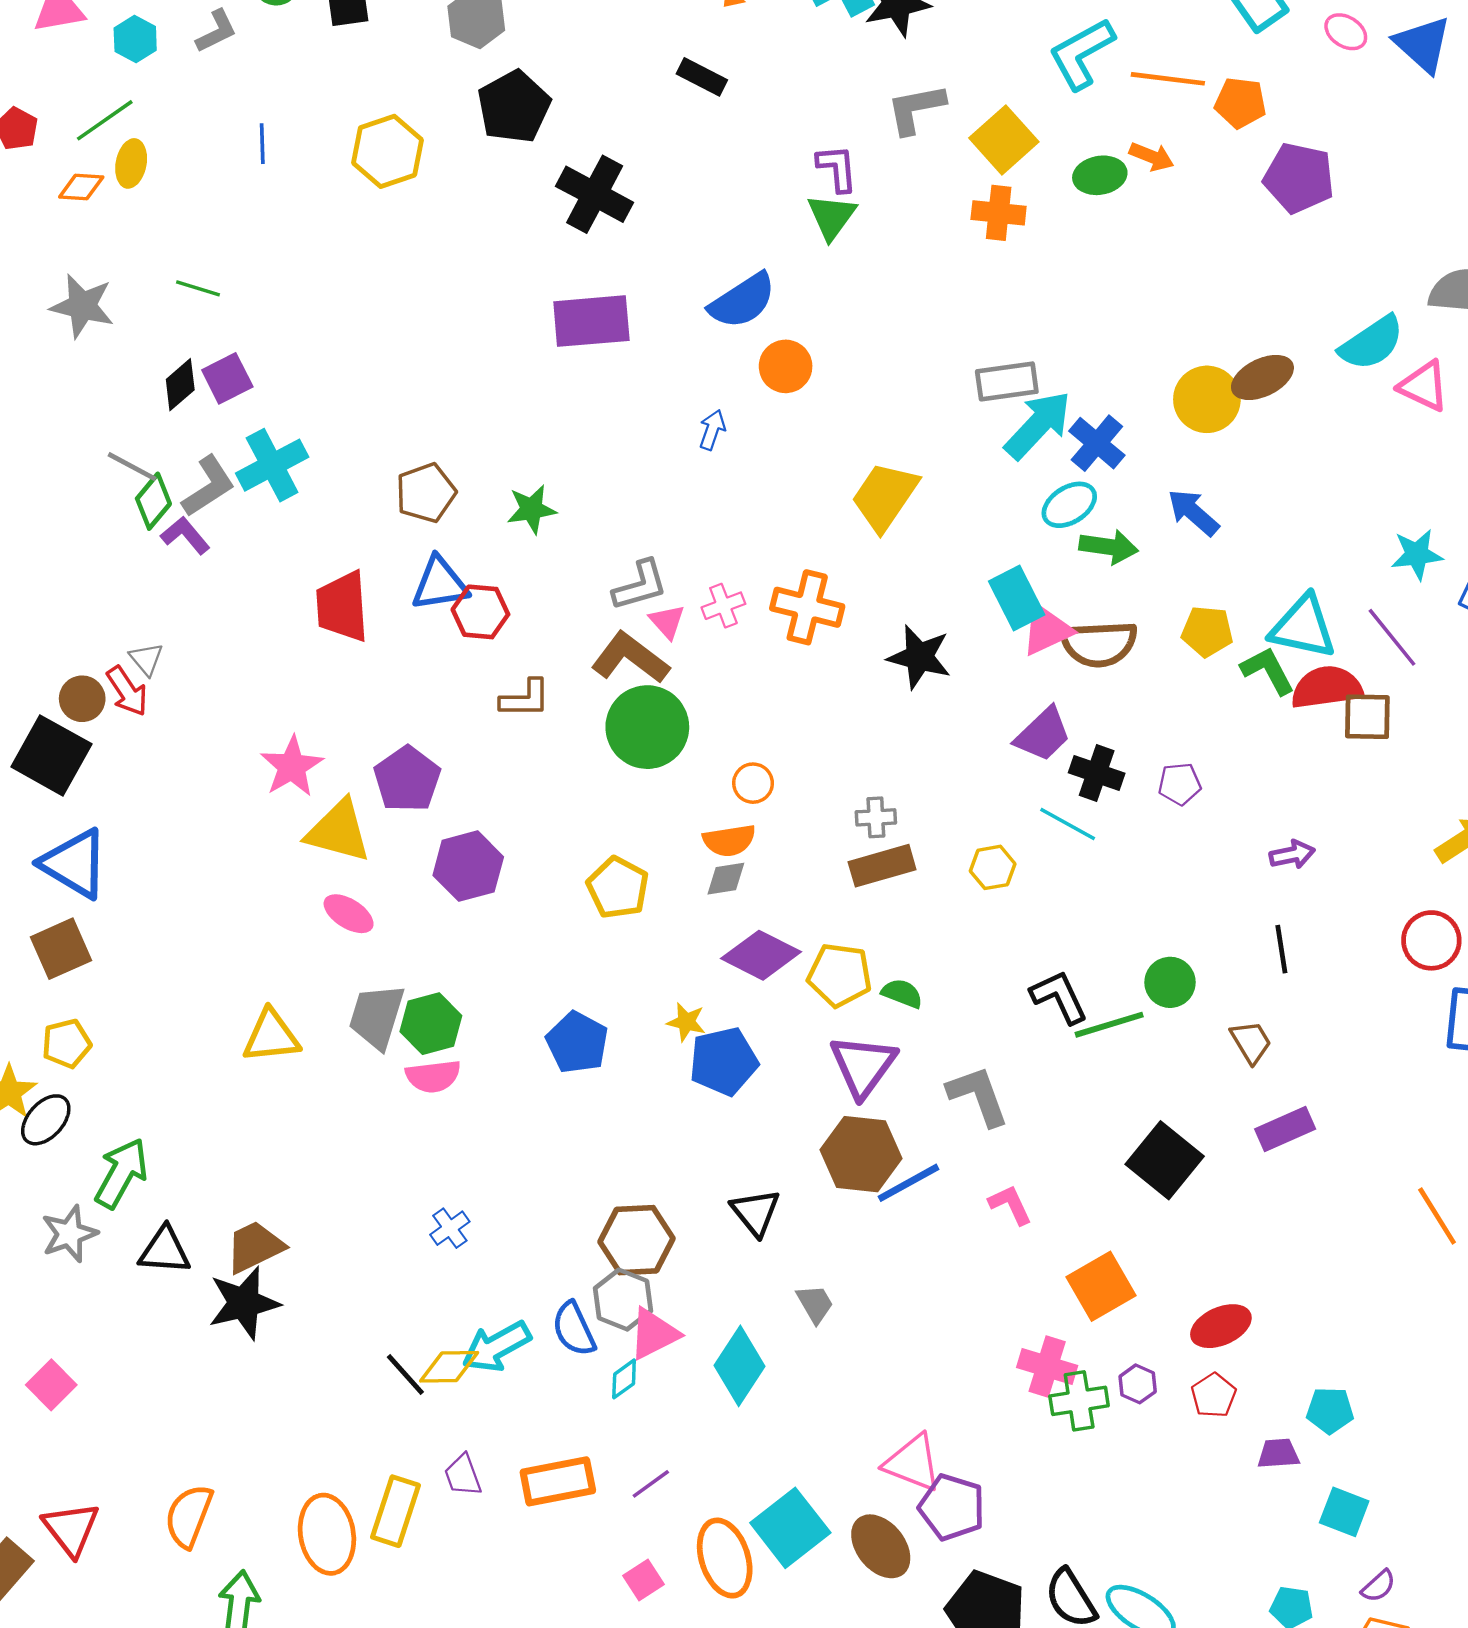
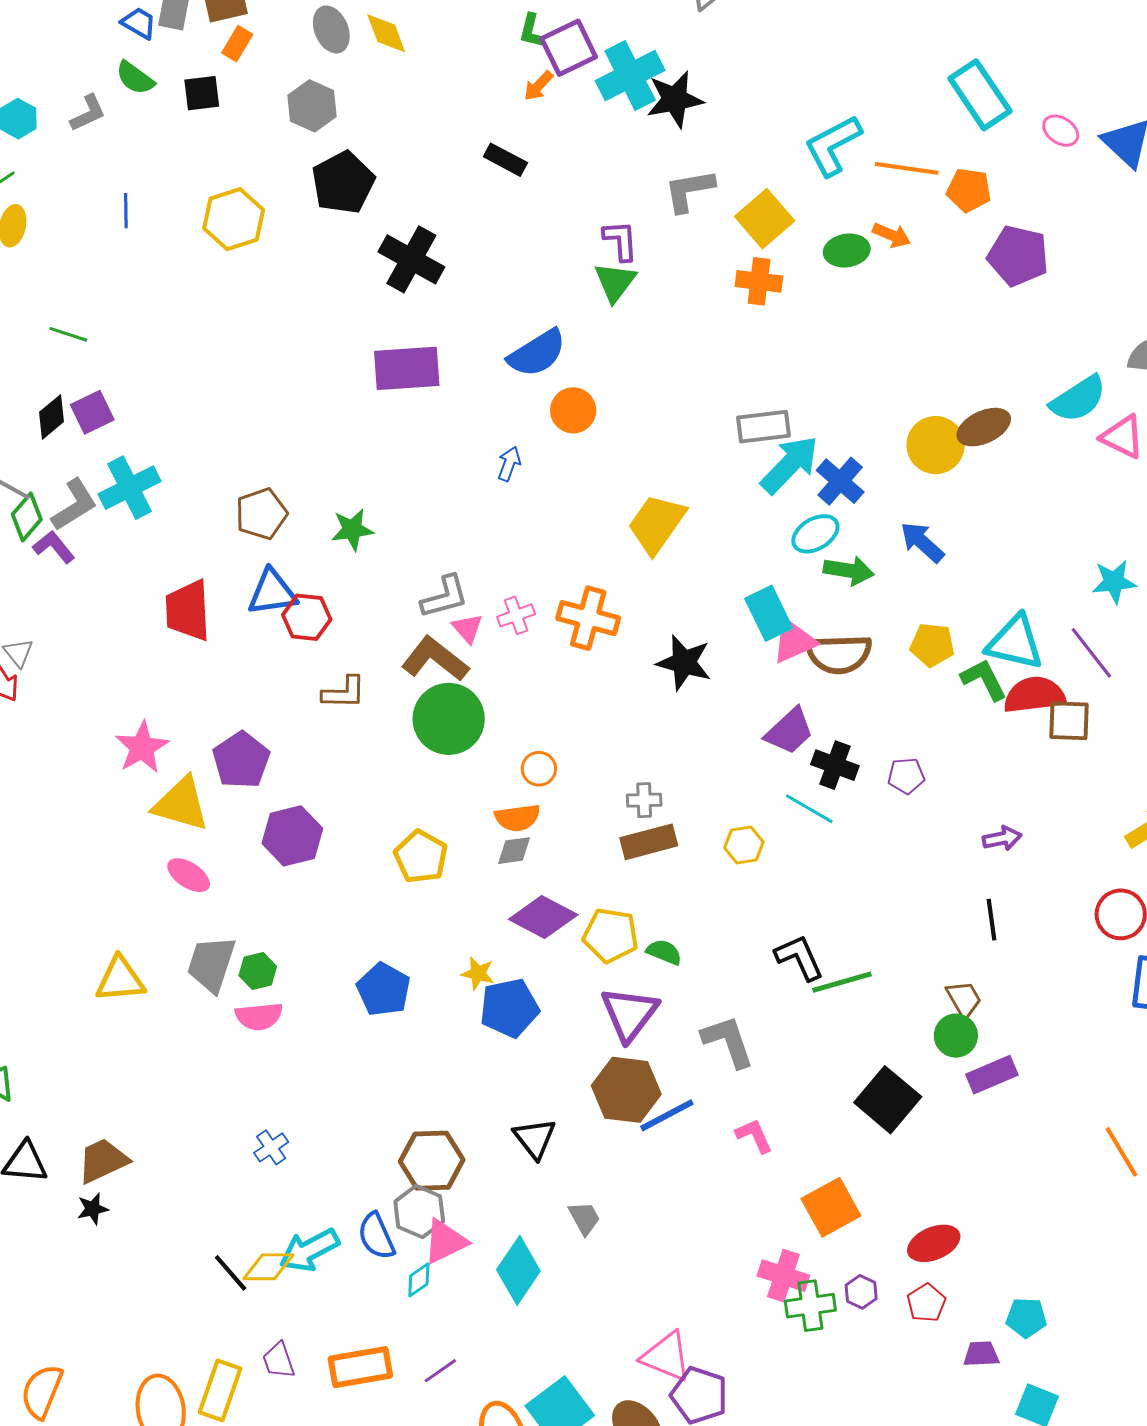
green circle: (1170, 982) -> (956, 1036), moved
green hexagon: (431, 1024) -> (258, 971), size x0.7
black star: (244, 1303) -> (93, 1209), size x0.5

